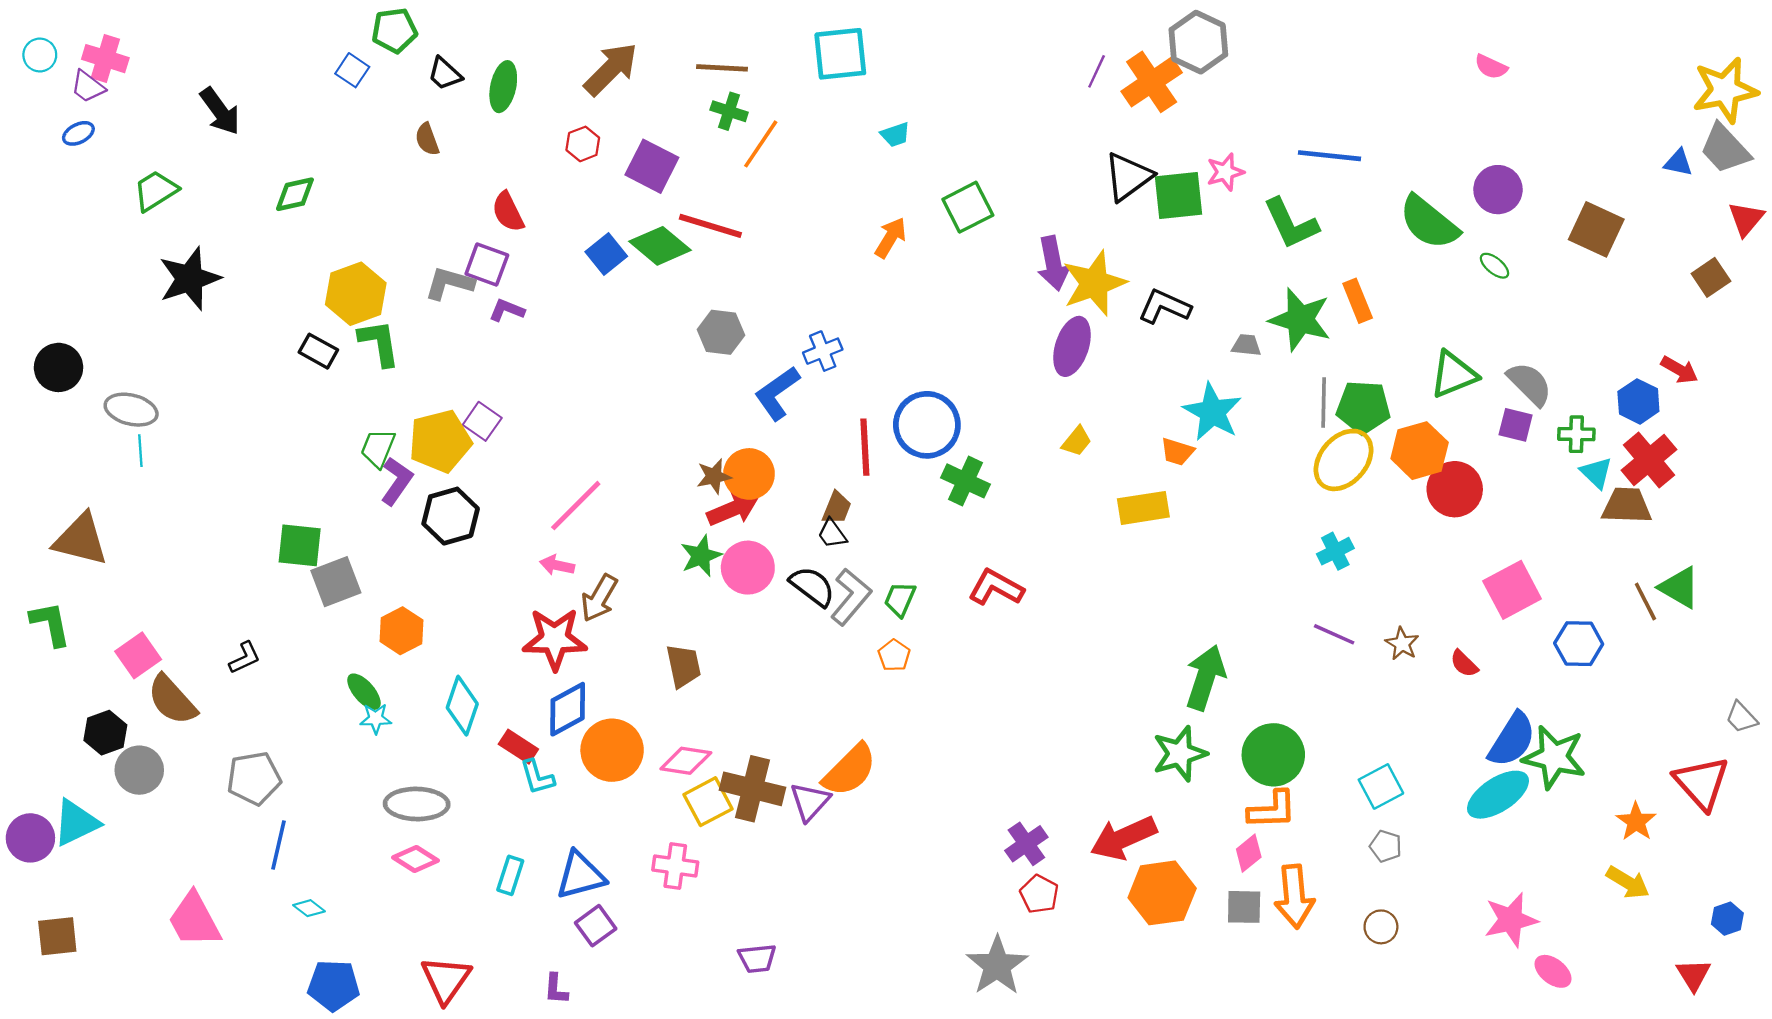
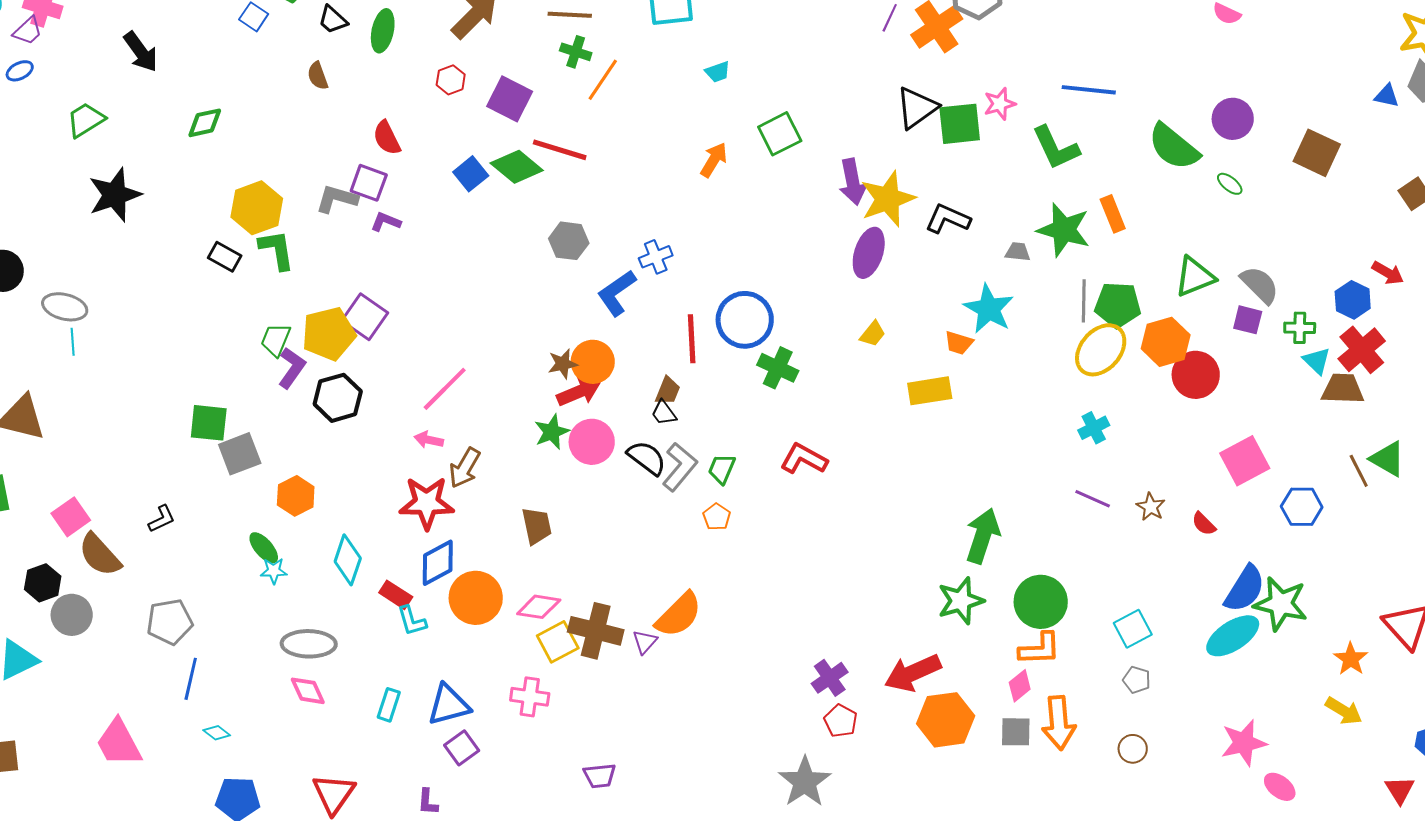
purple trapezoid: (88, 87) -> (28, 31), turned -80
purple square: (482, 421) -> (365, 317), size x1.4
purple triangle: (810, 802) -> (645, 642), size x0.7
pink diamond: (415, 859) -> (308, 691), turned 33

